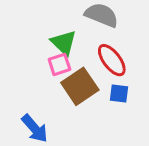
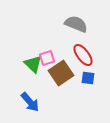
green triangle: (64, 43) -> (33, 64), moved

